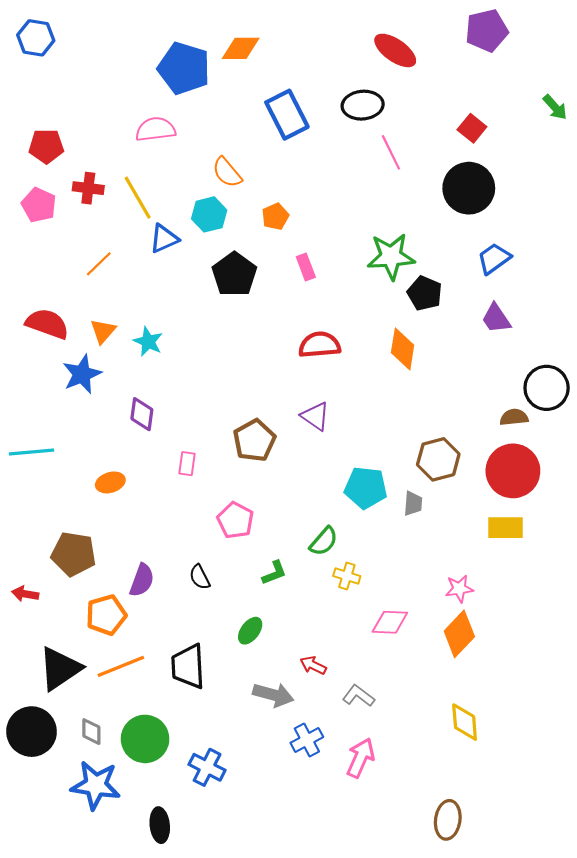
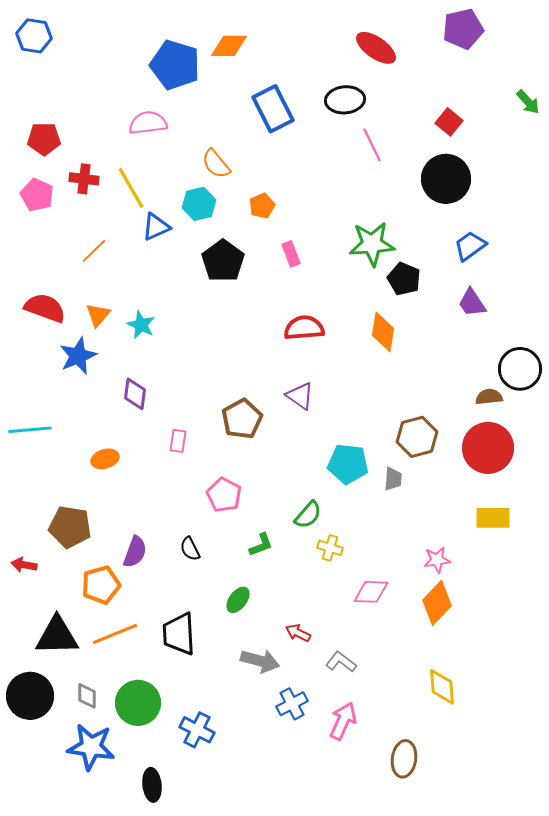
yellow rectangle: (506, 528) -> (493, 518), moved
black triangle: (60, 669) -> (57, 636), turned 33
brown ellipse: (448, 820) -> (404, 759), moved

